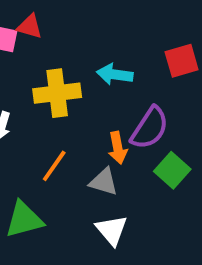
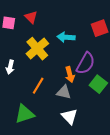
red triangle: (30, 27) -> (31, 17), moved, turned 32
yellow cross: (57, 93) -> (37, 49), turned -30

